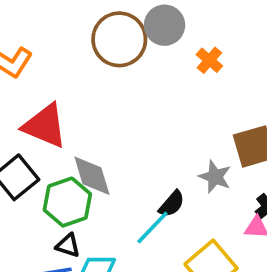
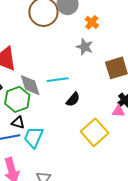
gray star: (215, 177) -> (85, 47), moved
cyan line: (152, 227) -> (58, 80), moved, turned 40

